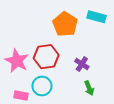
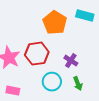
cyan circle: (42, 86) -> (52, 82), moved

